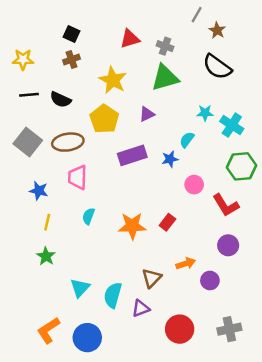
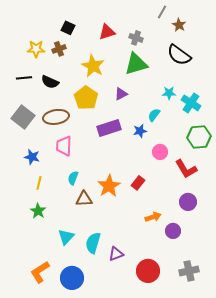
black square: (71, 34) -> (68, 28), moved
yellow star: (23, 59) -> (36, 49), moved
orange star: (132, 226) -> (109, 186), turned -30
brown triangle: (152, 278) -> (84, 199), moved, turned 42

